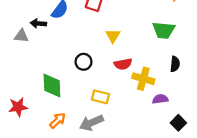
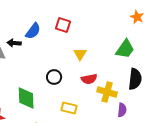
green trapezoid: (164, 30) -> (125, 49), turned -60
black semicircle: (175, 64) -> (135, 79), size x1.5
purple semicircle: (160, 99) -> (122, 110), turned 104

